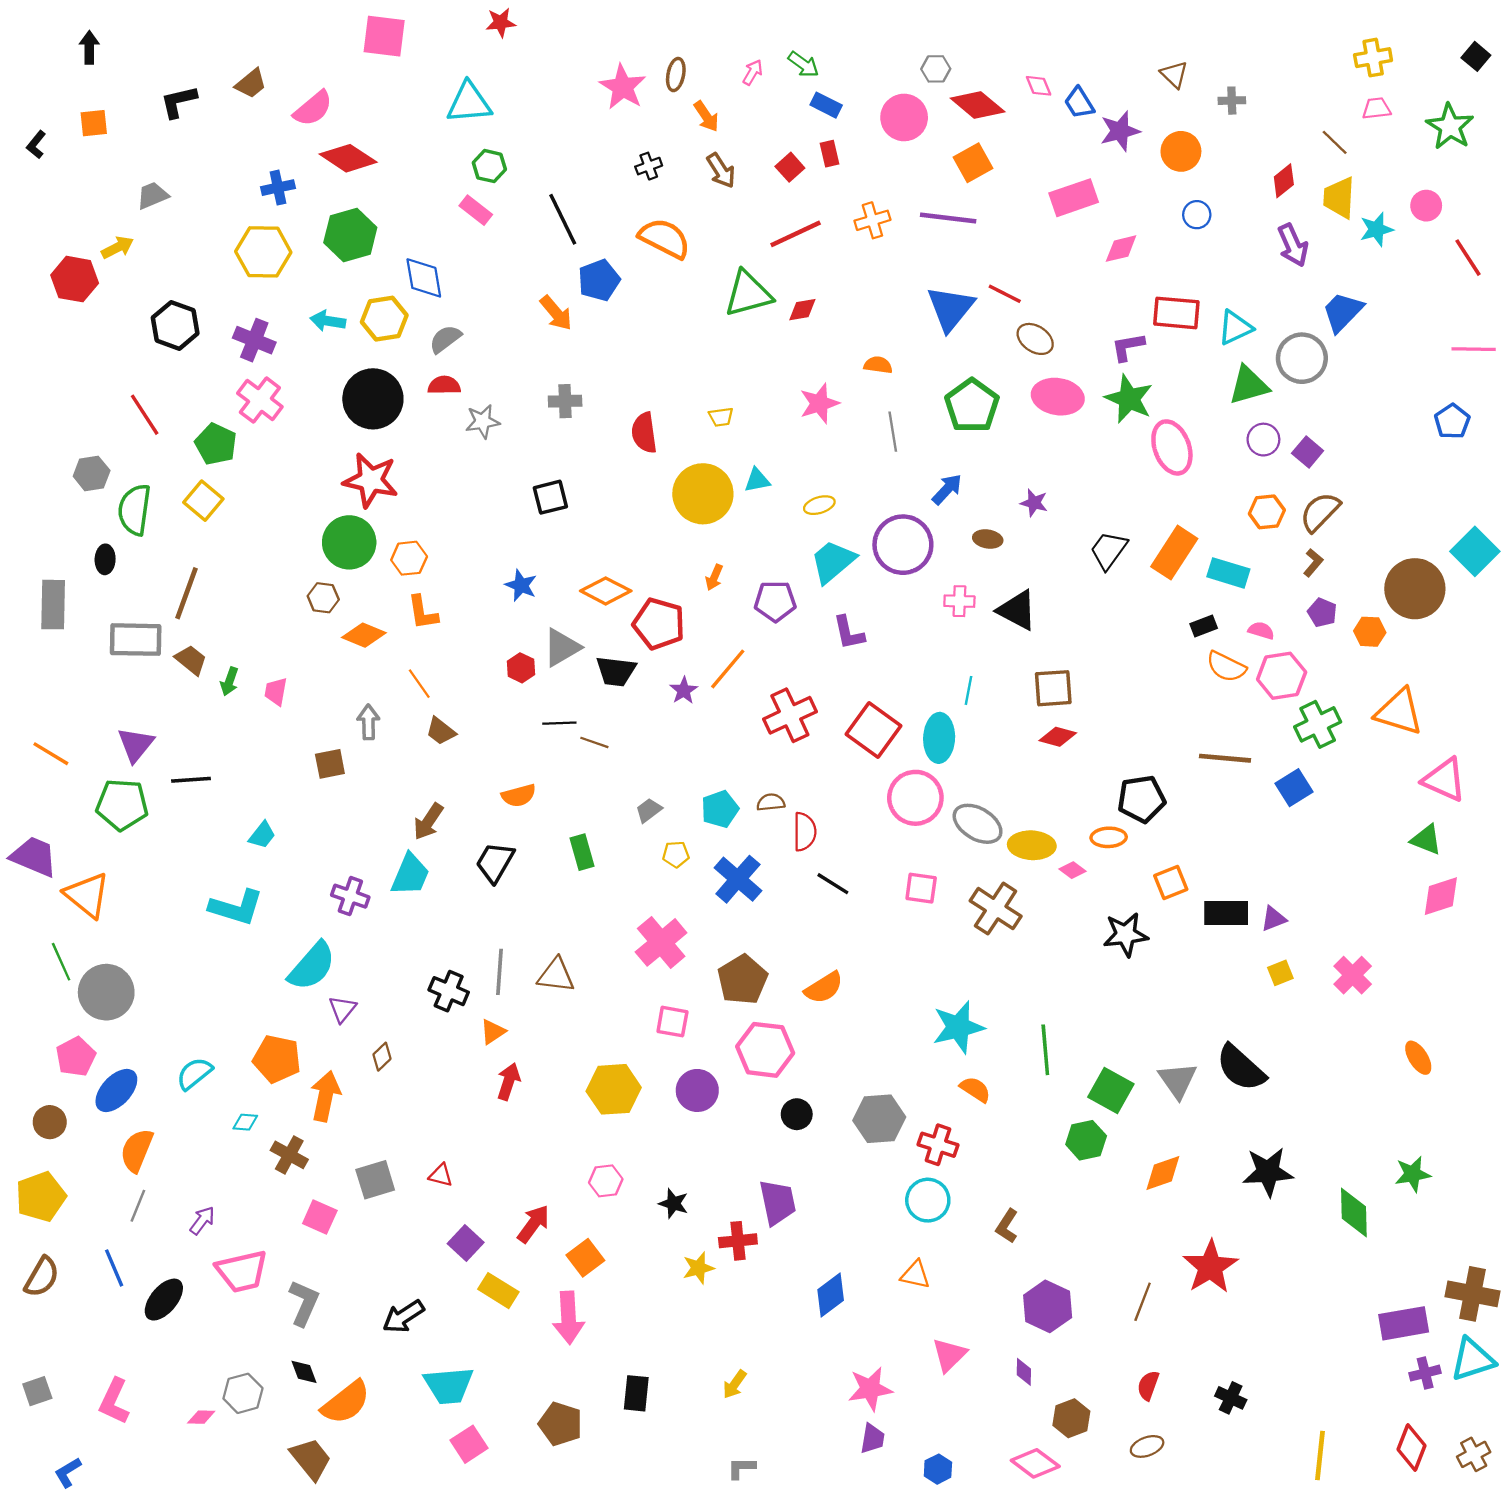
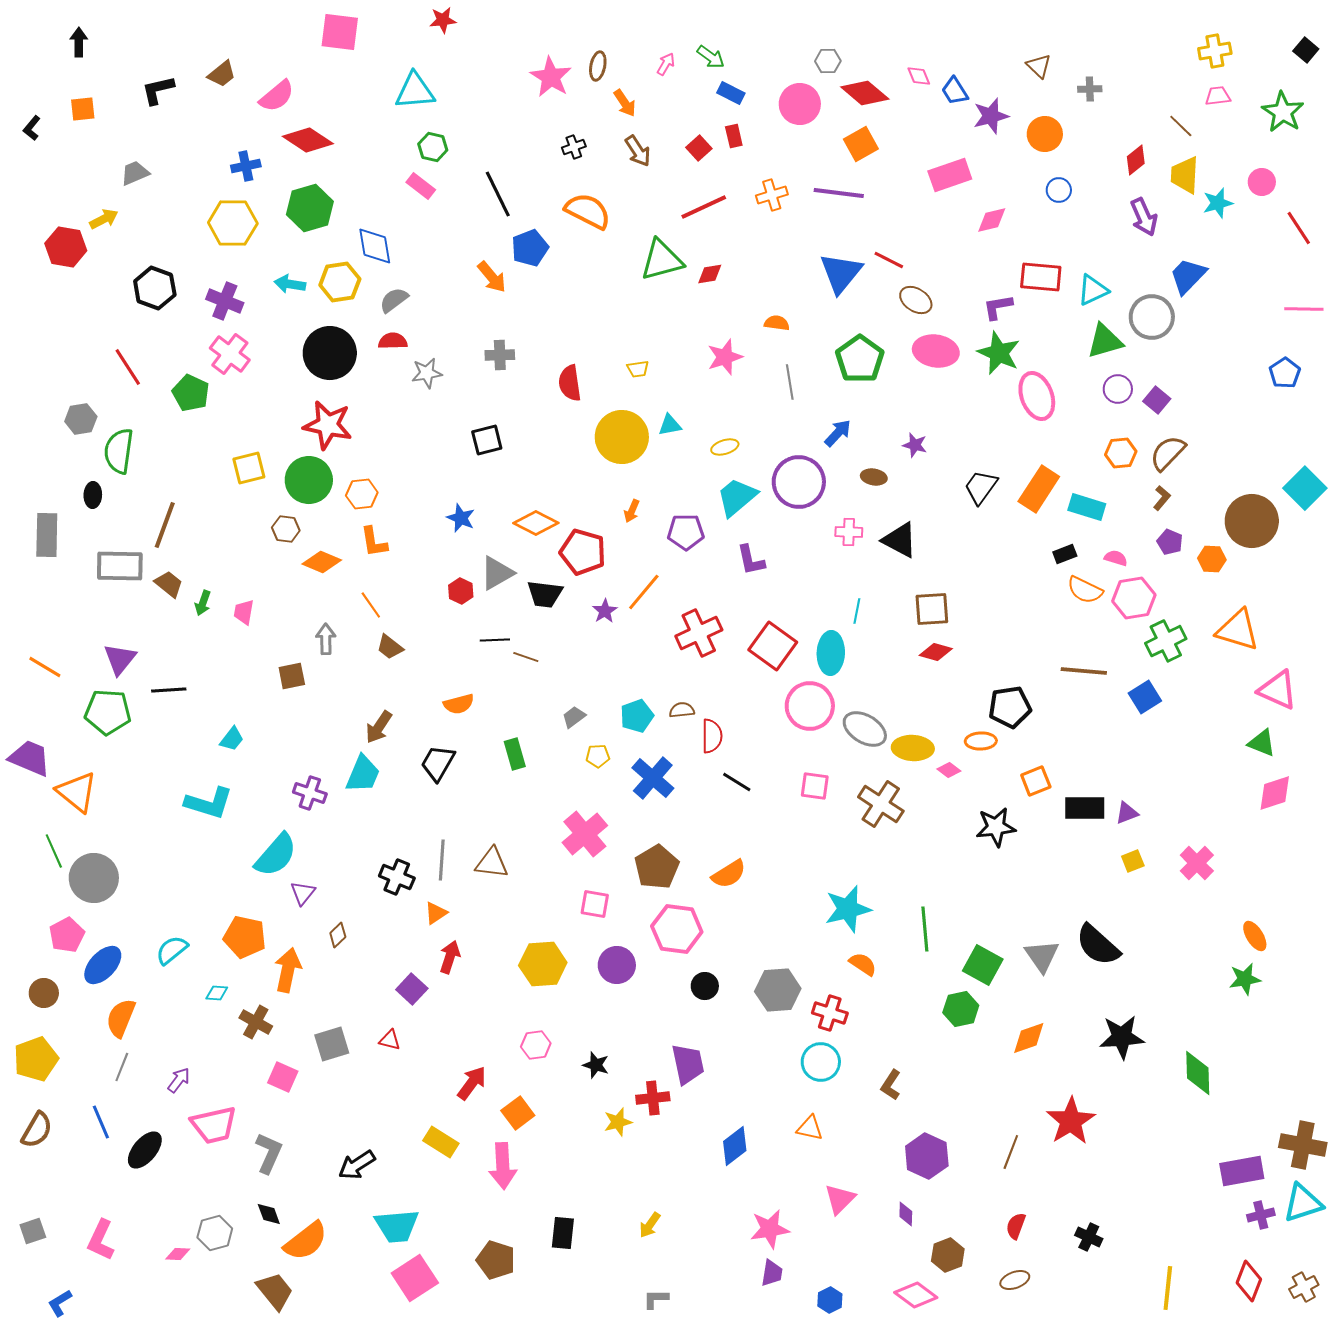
yellow square: (203, 501) -> (249, 468), moved, turned 36
green star: (1413, 1174) -> (1245, 979), moved
purple square: (466, 1243) -> (412, 989), moved
pink square: (469, 1444) -> (415, 1278), size x1.4

